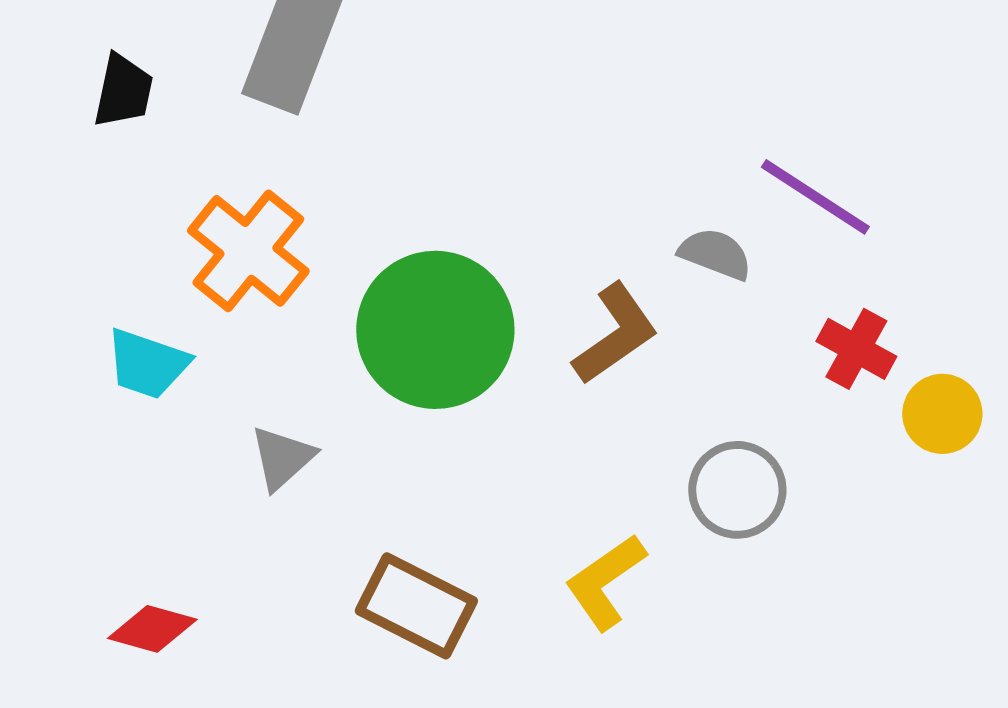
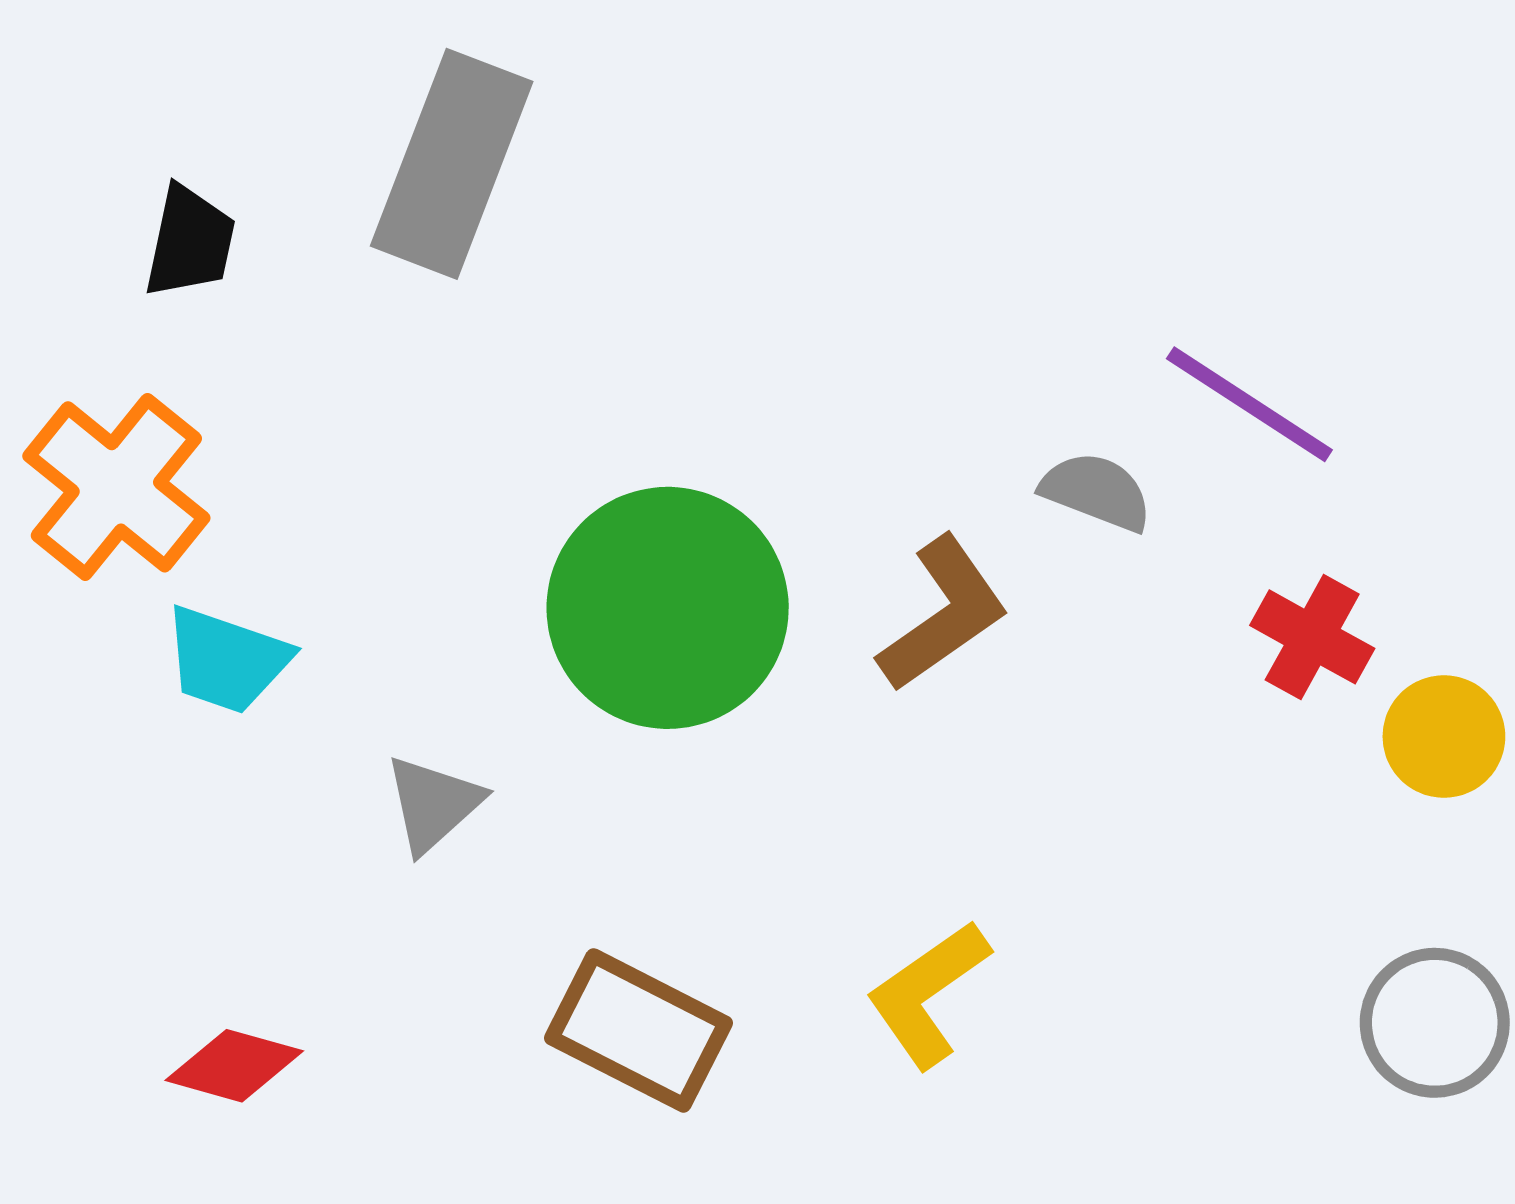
orange cross: (248, 251) -> (116, 487), moved
gray circle: (737, 490) -> (1435, 1023), moved

